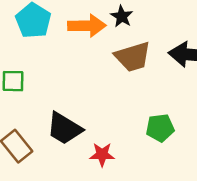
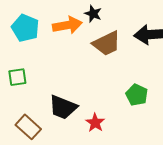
green pentagon: (160, 128) -> (137, 95), turned -30
red star: (102, 154) -> (95, 123), turned -30

